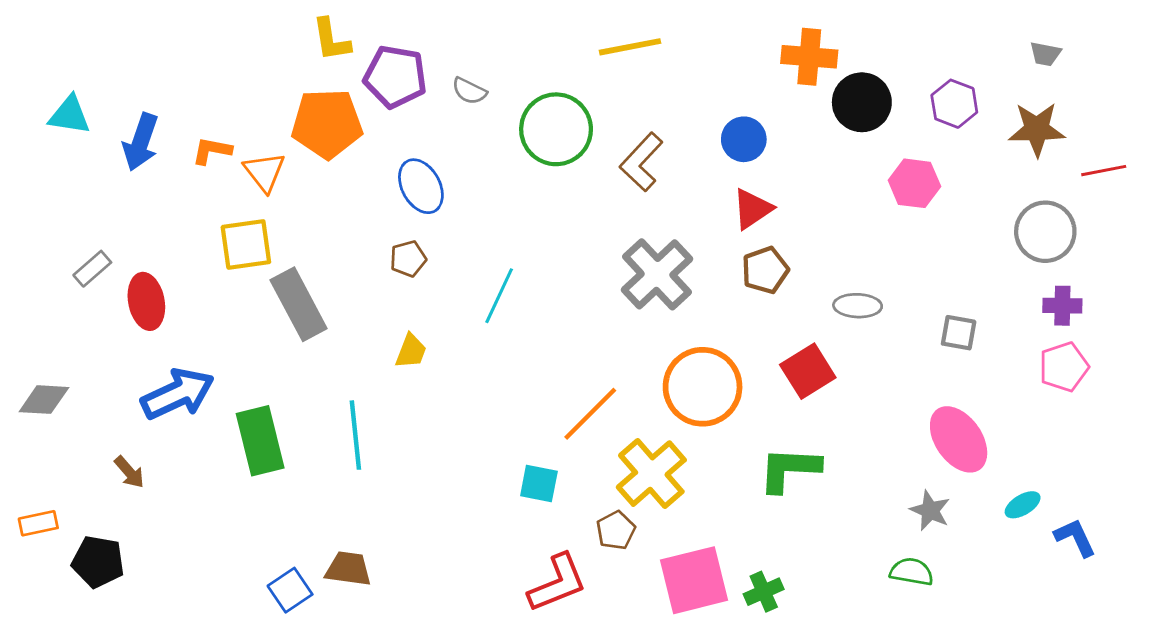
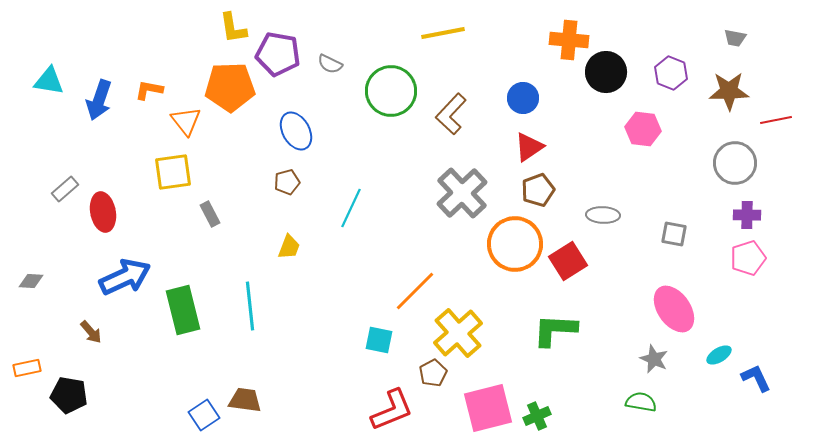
orange L-shape: (212, 151) -> (149, 90), moved
gray rectangle: (299, 304) -> (210, 214), size x0.5
orange circle: (703, 387) -> (515, 244), moved
gray diamond: (44, 400) -> (31, 281), size x0.7

